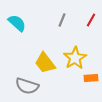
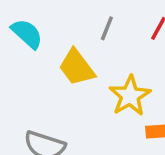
yellow trapezoid: (45, 63) -> (77, 67), moved

